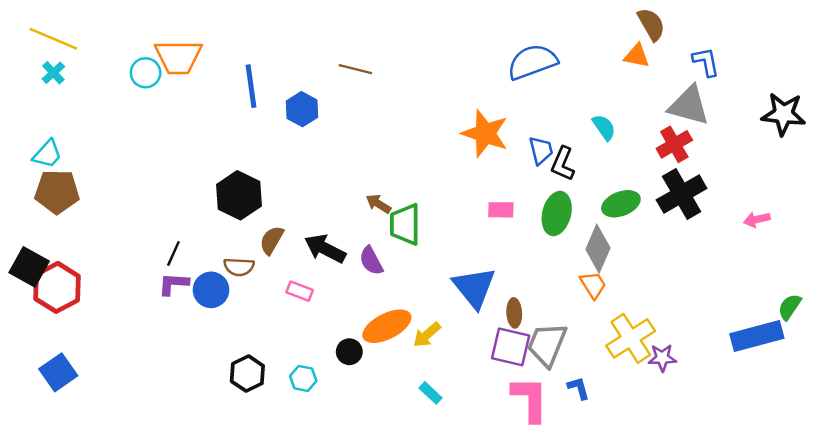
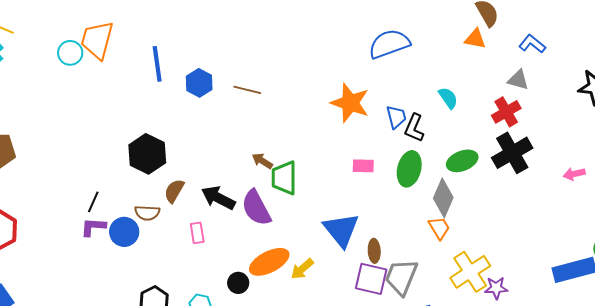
orange trapezoid: (178, 57) -> (97, 40), turned 105
blue L-shape: (706, 62) -> (532, 44), turned -40
brown line: (355, 69) -> (247, 90), moved
gray triangle: (689, 106) -> (518, 80), size x0.6
purple semicircle: (371, 261) -> (256, 208), size x1.5
pink rectangle: (300, 291) -> (197, 233), turned 60

